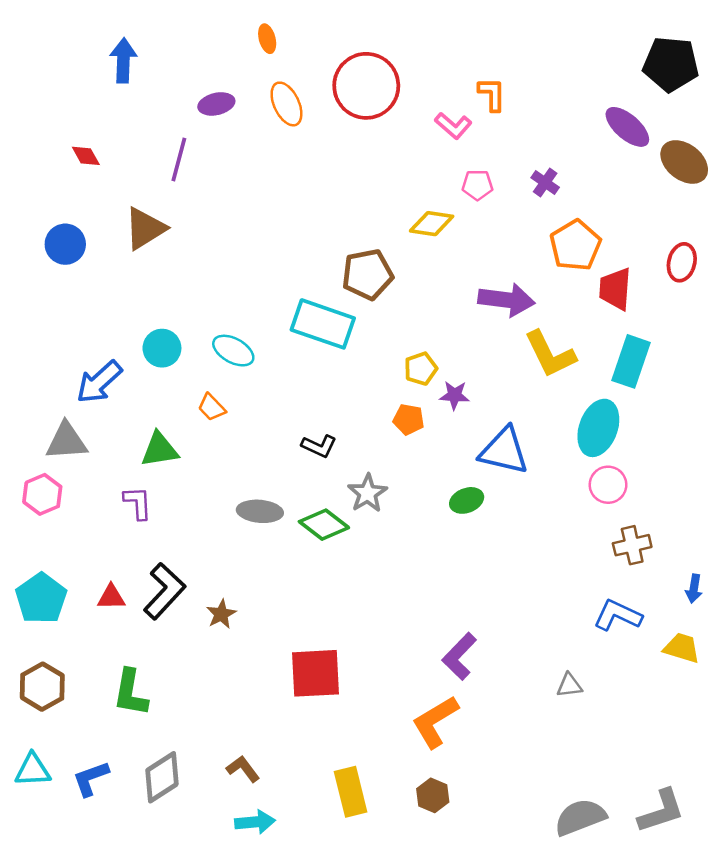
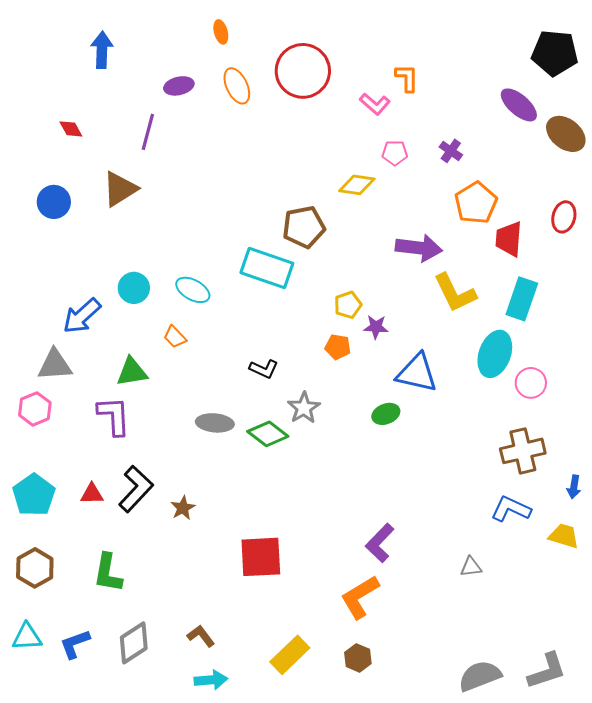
pink circle: (608, 485) -> (531, 383), moved
purple L-shape: (138, 503) -> (114, 416), size x1.4
brown cross: (632, 545) -> (523, 451), size x1.4
yellow rectangle: (351, 792) -> (290, 655), turned 60

